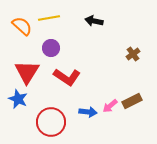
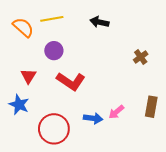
red triangle: (27, 72) -> (29, 76), size x0.6
brown rectangle: (132, 101) -> (151, 107), moved, turned -54

